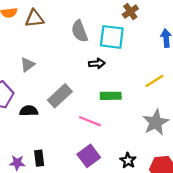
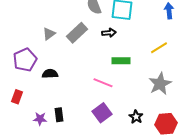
gray rectangle: (60, 96) -> (77, 33), moved

